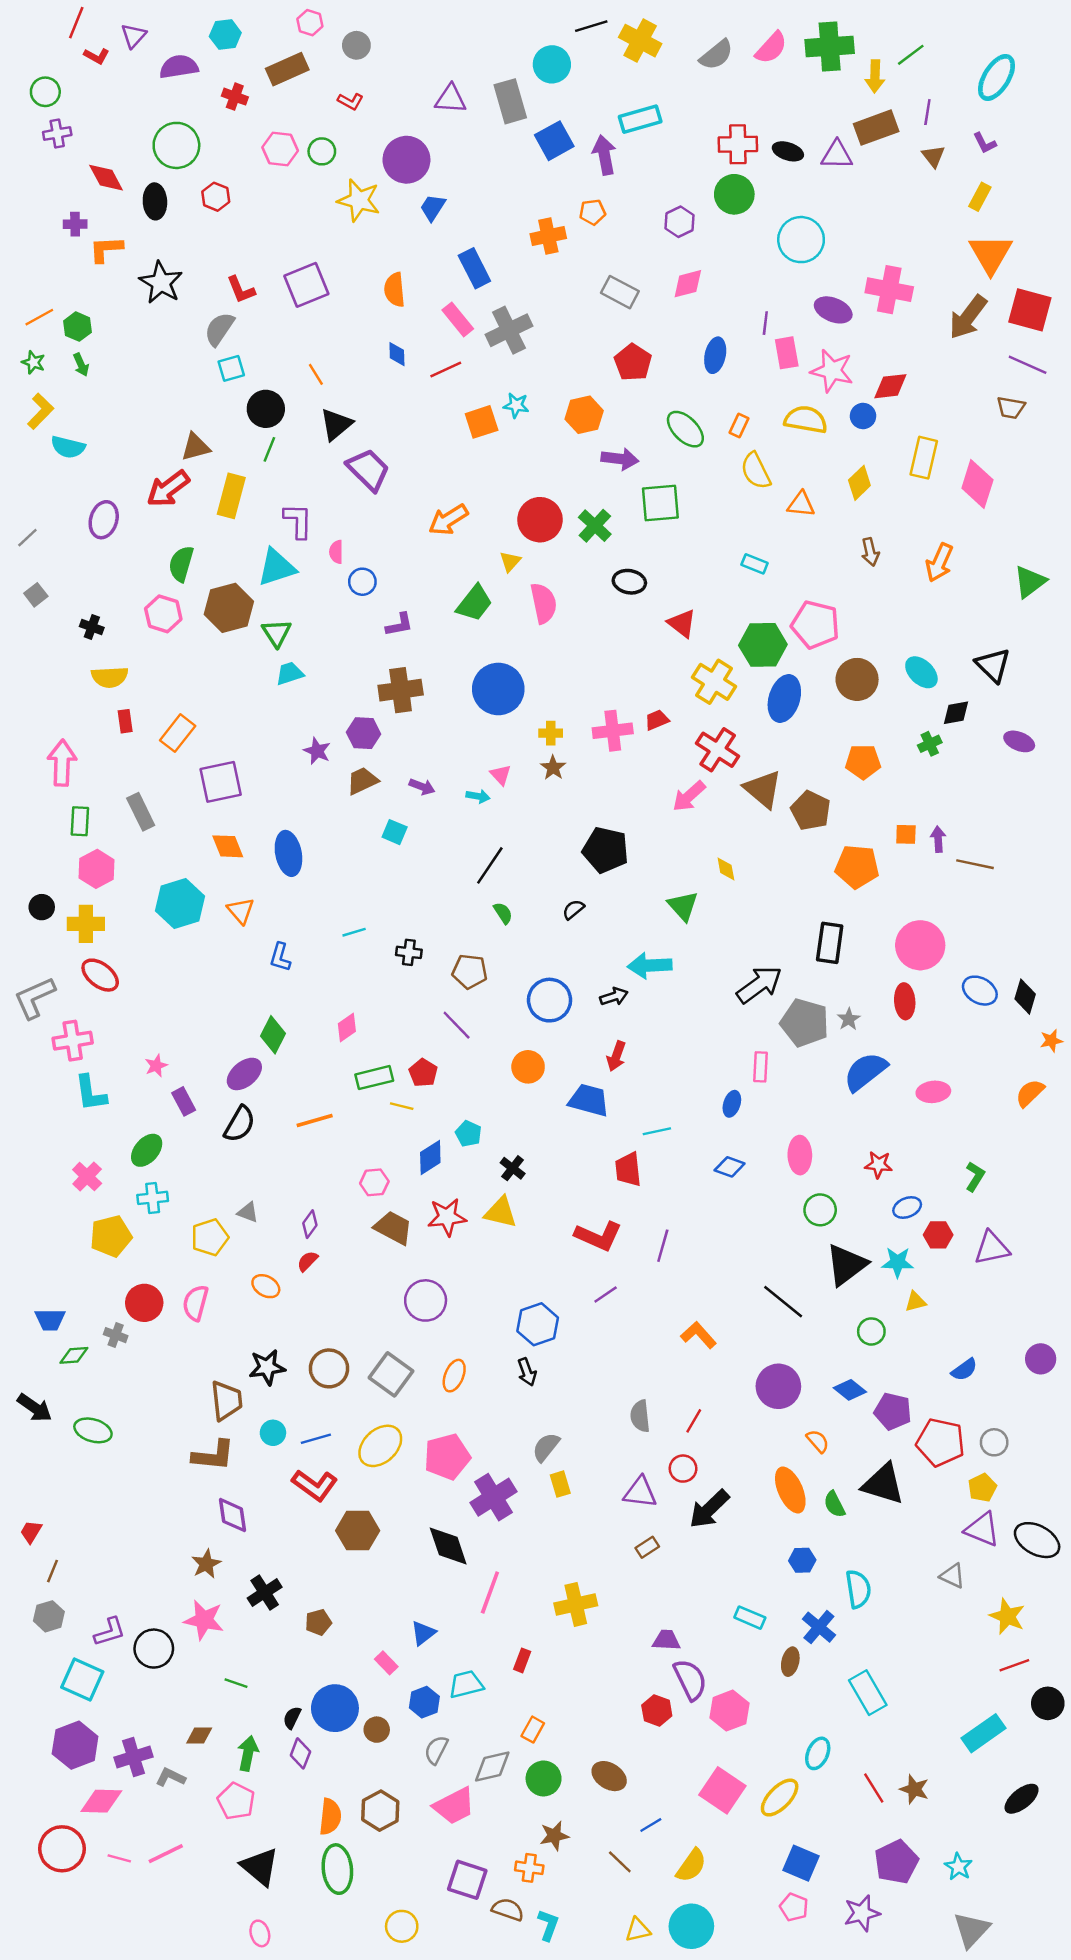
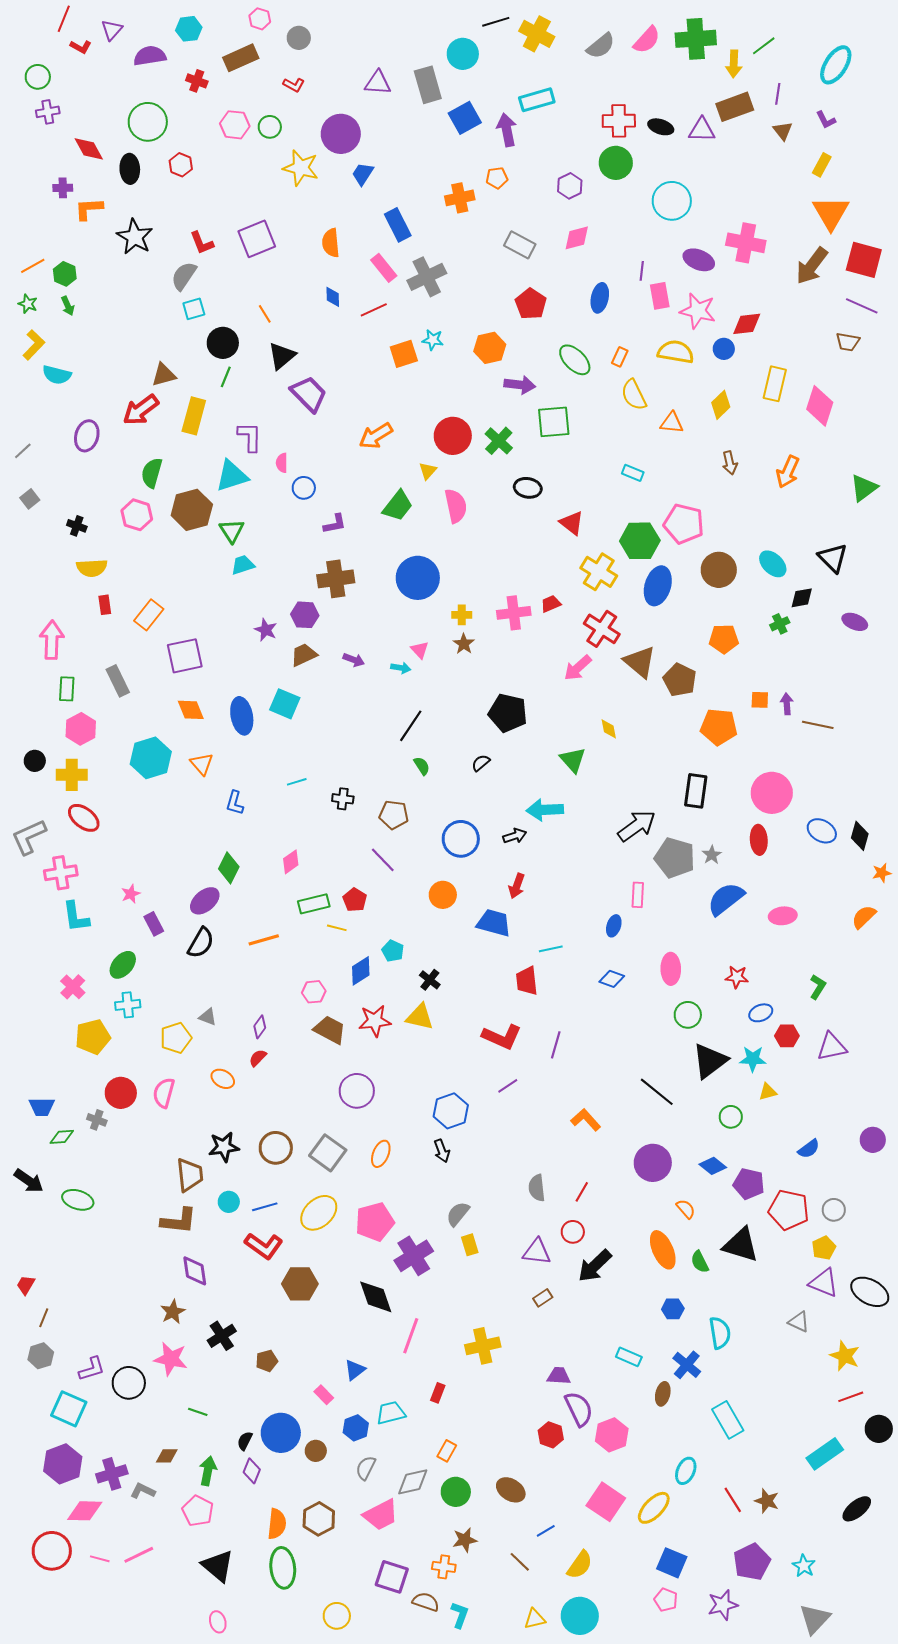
cyan square: (395, 832) -> (285, 704), moved, size x1.4

